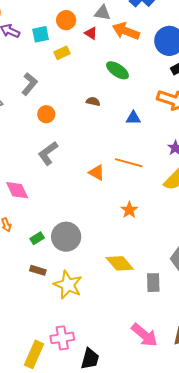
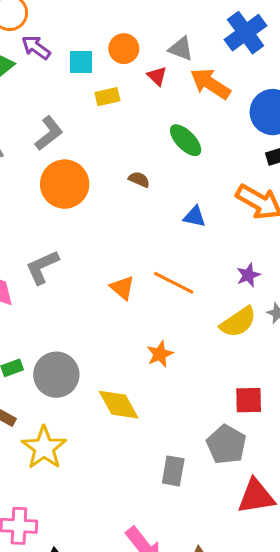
orange circle: (46, 114) -> (65, 184), size x1.8
gray L-shape: (48, 153) -> (42, 267), moved
yellow diamond: (120, 263) -> (119, 405), moved

